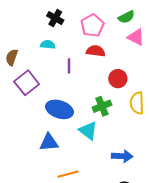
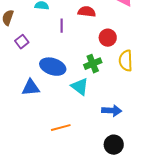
purple square: (27, 83) -> (22, 42), size x0.6
blue triangle: (49, 142) -> (31, 88), moved

